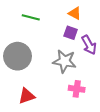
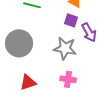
pink cross: (77, 89) -> (68, 79), moved

